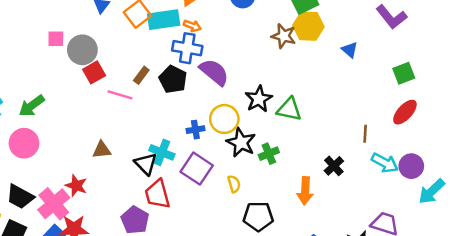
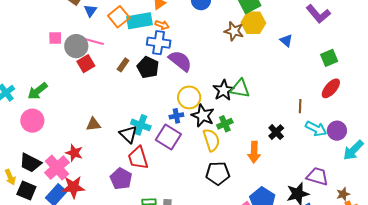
pink line: (120, 95) -> (94, 42), moved
black star: (259, 99) -> (224, 90), moved
blue cross: (195, 130) -> (176, 116), moved
yellow semicircle: (234, 184) -> (211, 140), moved, size x1.6

